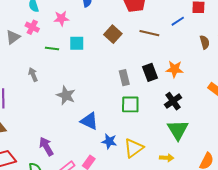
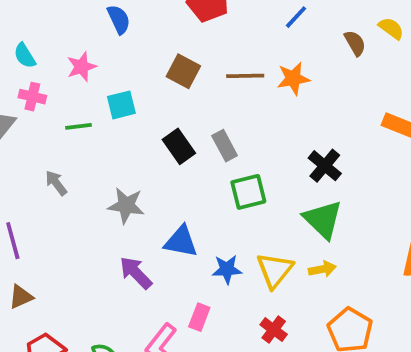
brown line: (149, 33) -> (245, 76), moved
orange star: (175, 69) -> (293, 79), moved
black rectangle: (150, 72) -> (179, 146), moved
green triangle: (178, 130) -> (323, 219), moved
purple arrow: (46, 146) -> (136, 273), moved
yellow arrow: (167, 158) -> (322, 269), moved

